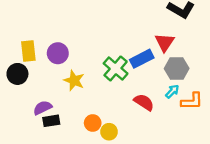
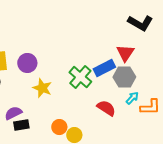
gray hexagon: (177, 68) -> (124, 77), moved

